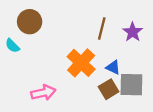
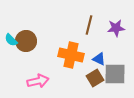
brown circle: (30, 22) -> (26, 41), moved
purple star: (133, 32) -> (116, 28), turned 30
orange cross: (81, 63) -> (71, 55), turned -30

